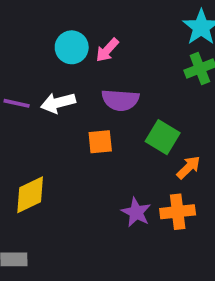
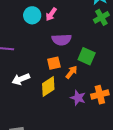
white arrow: (58, 103) -> (21, 79), moved
orange arrow: (189, 167) -> (71, 72), moved
yellow diamond: (30, 195) -> (48, 86), moved

